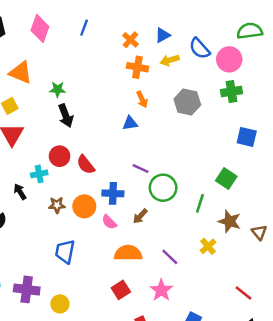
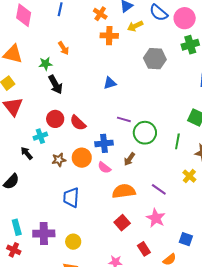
orange arrow: (142, 99) -> (64, 48), moved

